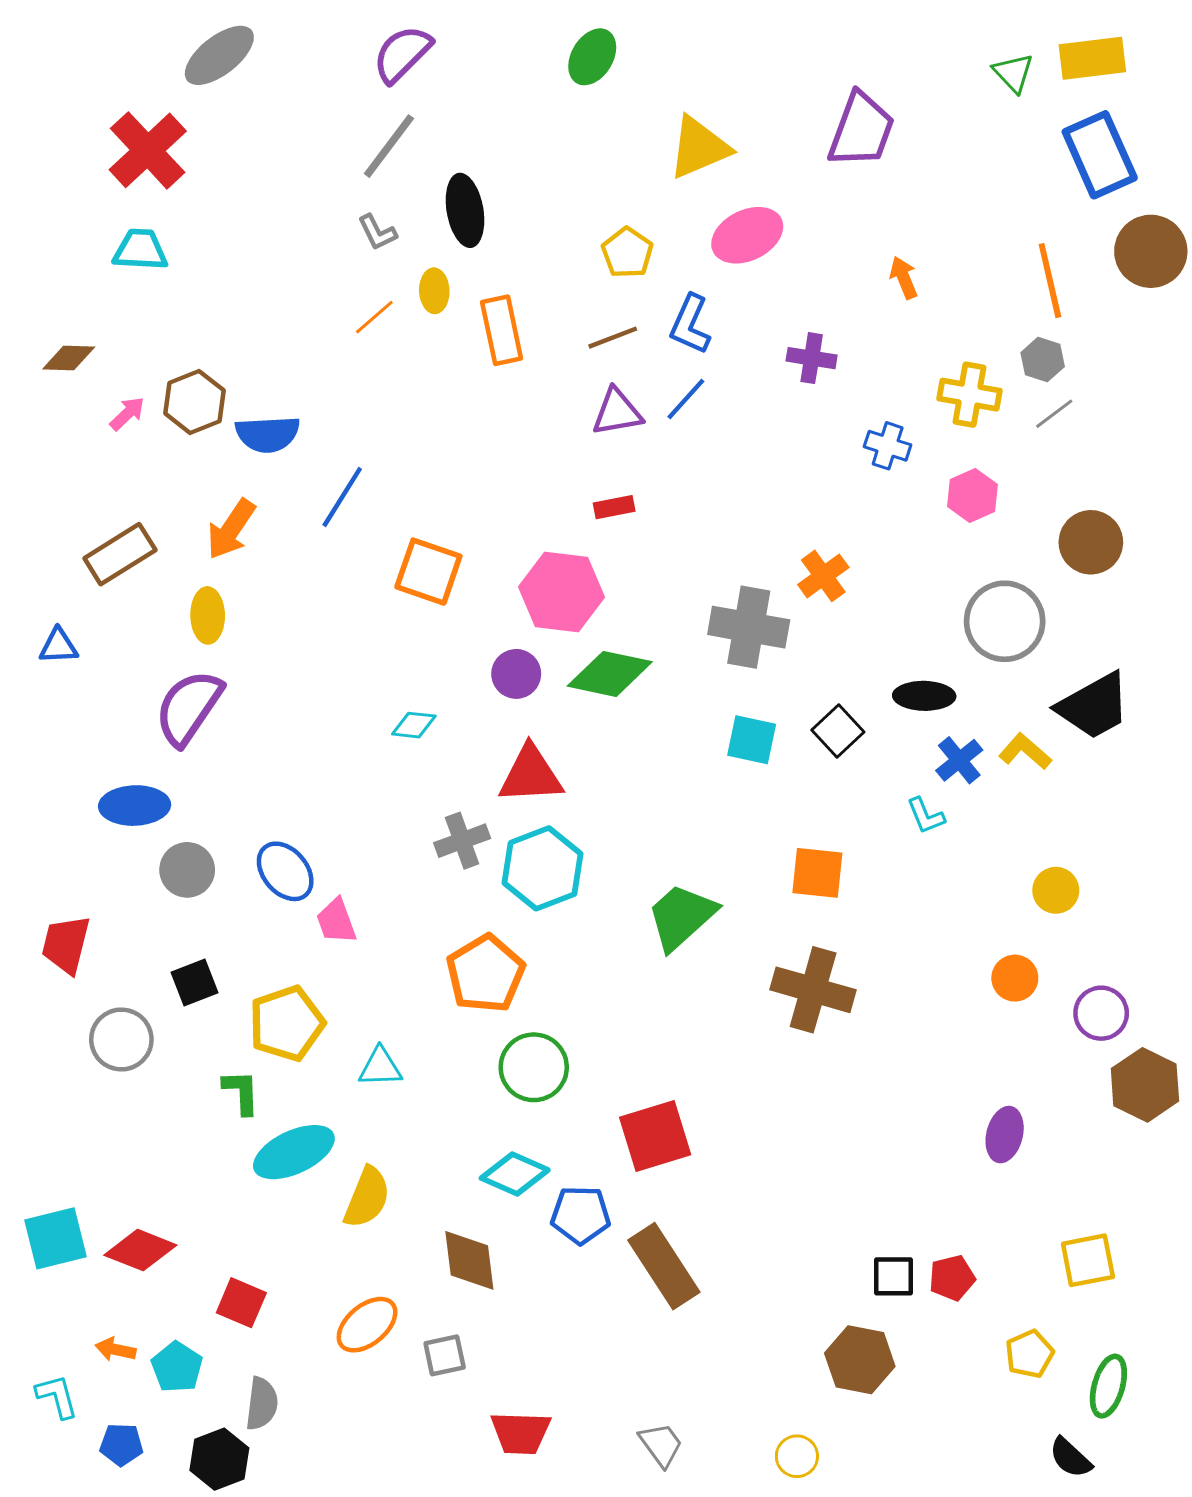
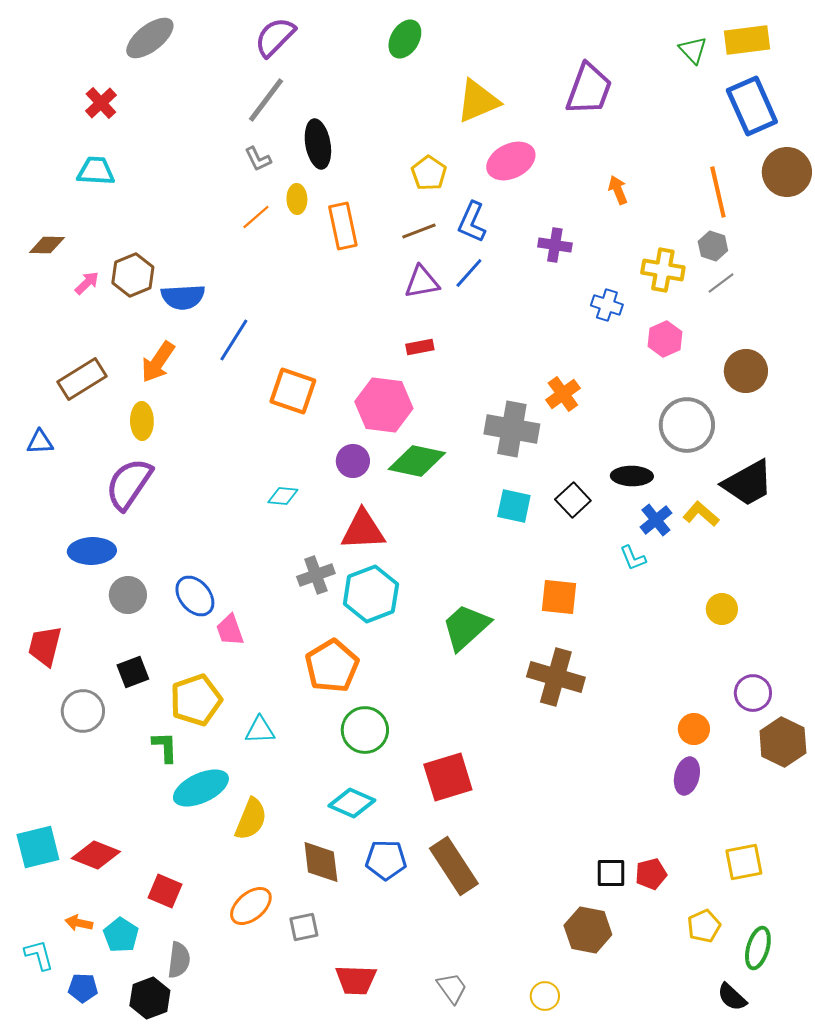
red cross: (148, 150) -> (101, 103), size x0.6
orange circle: (1015, 978) -> (694, 729), moved
blue pentagon: (581, 1215) -> (386, 860), moved

